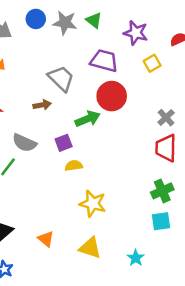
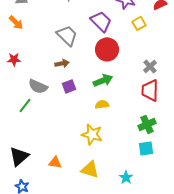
purple trapezoid: (104, 61) -> (101, 21), turned 30
brown arrow: (42, 105) -> (62, 63), moved
green arrow: (88, 119) -> (103, 80), moved
yellow semicircle: (74, 166) -> (102, 104), moved
orange triangle: (46, 239) -> (55, 162), turned -32

